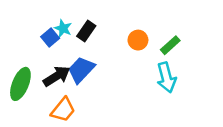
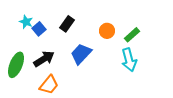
cyan star: (63, 28) -> (26, 22), moved
blue trapezoid: (81, 70) -> (81, 54), moved

